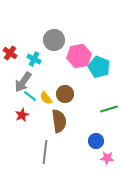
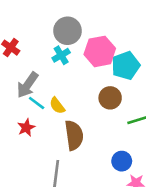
cyan cross: (34, 59) -> (61, 55), moved, turned 32
cyan pentagon: (99, 67) -> (126, 66), turned 30
brown circle: (65, 94) -> (110, 98), moved

